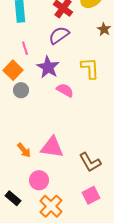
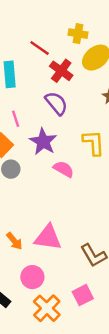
purple semicircle: (59, 35) -> (56, 103), turned 85
pink square: (91, 195) -> (83, 295), moved

